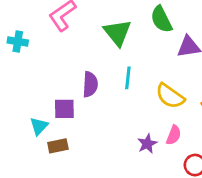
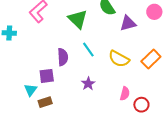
cyan line: (128, 78) -> (88, 50), turned -35
pink semicircle: (174, 135) -> (125, 94), moved
purple star: (147, 144) -> (88, 84), moved

